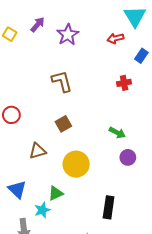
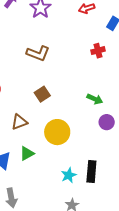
brown L-shape: (62, 81) -> (38, 53), turned 130
green triangle: (56, 193) -> (27, 153), moved
cyan star: (42, 210) -> (69, 175), moved

